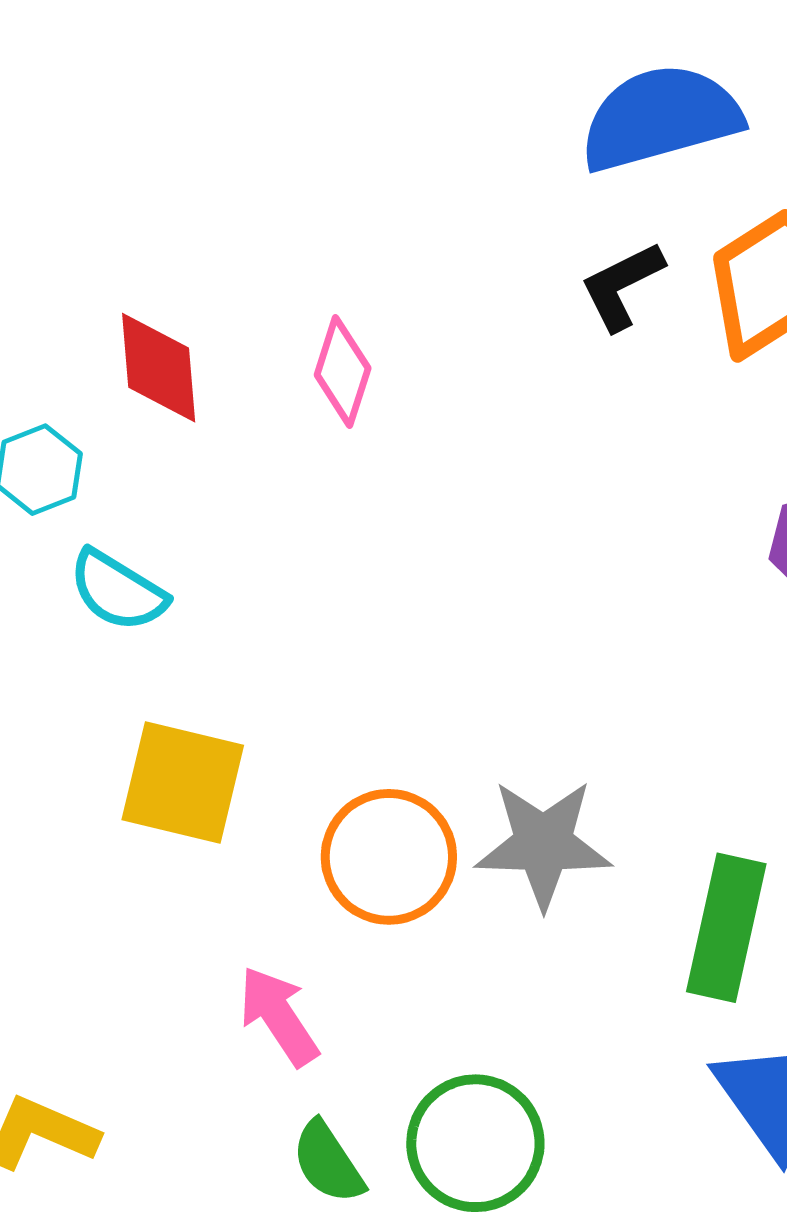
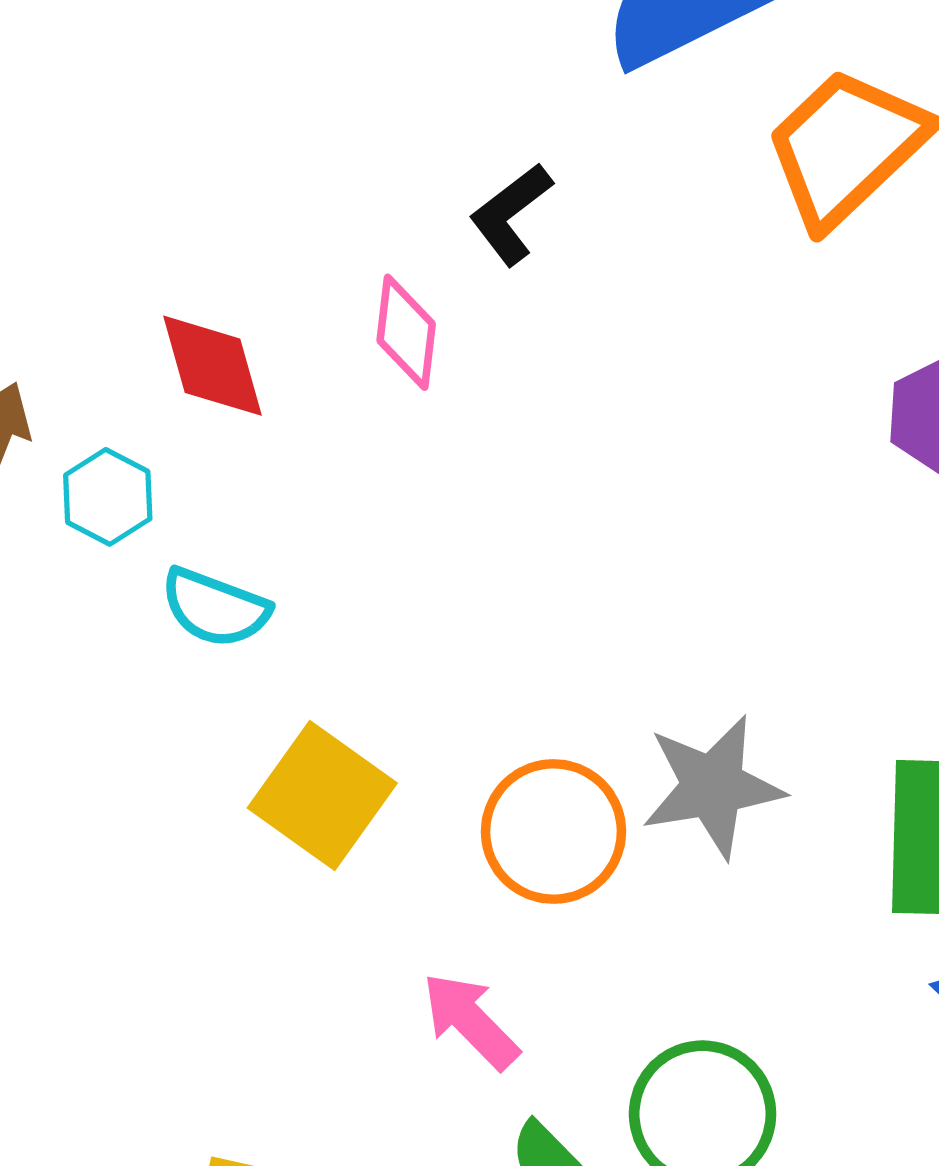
black L-shape: (622, 286) -> (511, 214), moved
yellow square: (183, 782) -> (322, 795), turned 33

